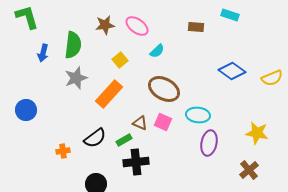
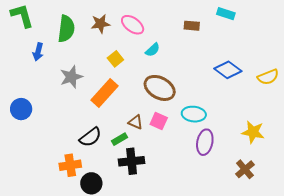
green semicircle: (73, 45) -> (66, 29), moved
orange cross: (63, 151) -> (70, 165), moved, size x1.5

